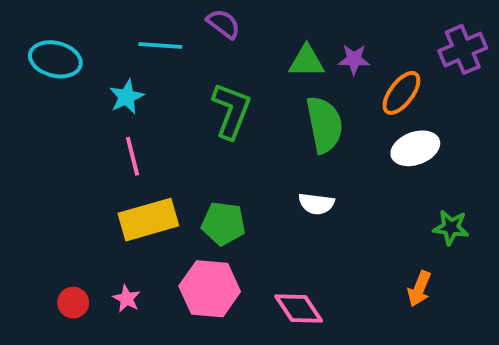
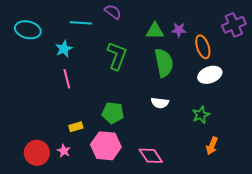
orange ellipse: (401, 93) -> (203, 47), turned -55
yellow rectangle: (148, 220) -> (76, 127), moved, size x0.5
green star: (451, 227) -> (201, 115), moved, turned -30
red circle: (73, 303) -> (37, 153), size x1.6

